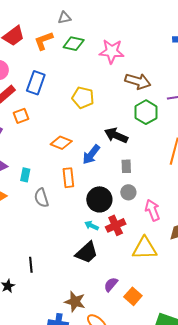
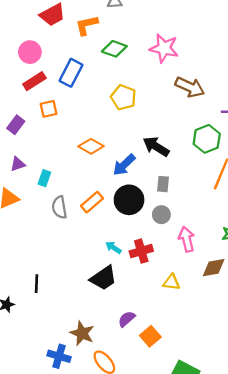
green diamond: (74, 44) -> (114, 49), moved
green hexagon: (146, 112) -> (207, 139), moved
orange rectangle: (68, 178) -> (92, 202), moved, turned 48
black circle: (99, 199) -> (129, 200), moved
yellow triangle: (145, 248) -> (172, 282), size x0.6

